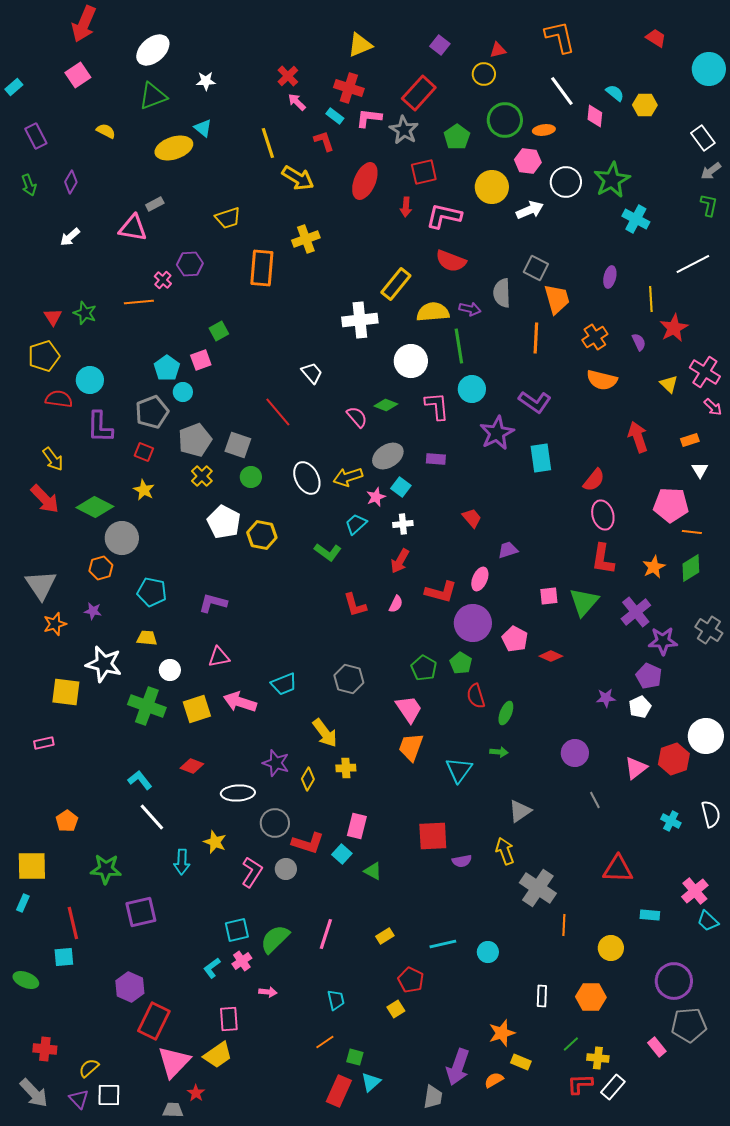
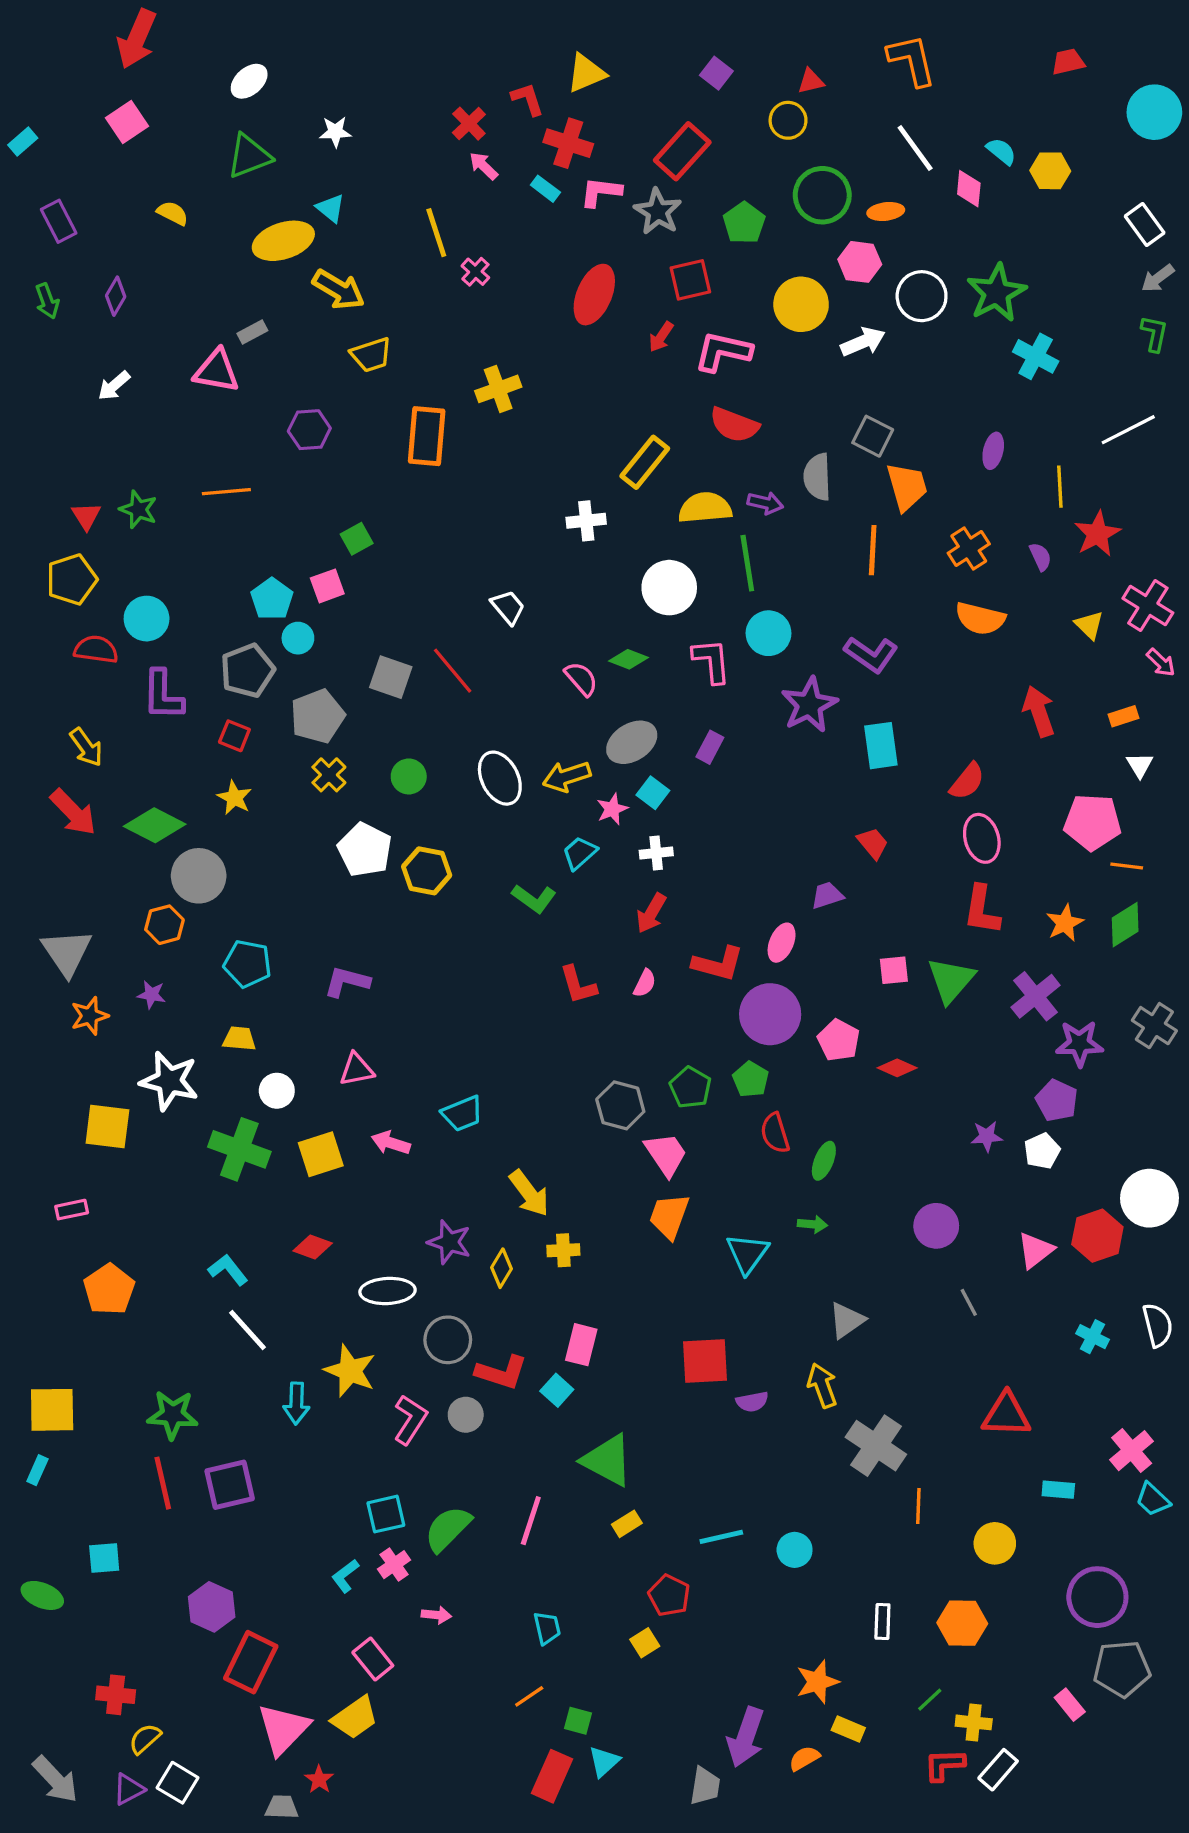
red trapezoid: (656, 38) -> (1068, 62), turned -45
white ellipse: (153, 50) -> (249, 81), size x0.7
red L-shape: (324, 141) -> (528, 99), moved
yellow arrow: (298, 178) -> (339, 290), moved
red arrow: (406, 207) -> (661, 337), turned 30
pink cross: (163, 280) -> (475, 272), moved
white cross: (360, 320) -> (586, 521), size x0.7
gray square: (238, 445) -> (391, 677), moved
purple rectangle: (436, 459) -> (710, 747), turned -66
red trapezoid: (472, 518) -> (873, 843), moved
gray hexagon: (349, 679) -> (620, 1105), moved
pink arrow: (240, 702) -> (391, 1143), size x0.7
orange pentagon: (67, 821) -> (109, 1289), moved, size x1.4
yellow star: (215, 842) -> (350, 1371), size x1.4
green triangle: (373, 871) -> (607, 1460), moved, size x1.8
red line: (73, 923) -> (163, 1483), moved
pink rectangle: (229, 1019) -> (373, 1659), turned -35
red cross: (45, 1049) -> (116, 1695), moved
white square: (109, 1095) -> (177, 1783), turned 30
purple triangle: (79, 1099) -> (129, 1789), turned 45

